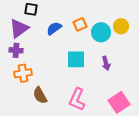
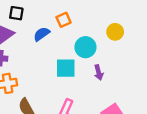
orange square: (80, 24) -> (64, 20), moved
cyan circle: (101, 32) -> (85, 47), moved

